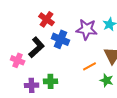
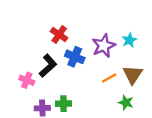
purple star: (87, 29) -> (104, 46), turned -30
orange line: (90, 66) -> (109, 78), moved

